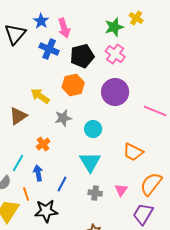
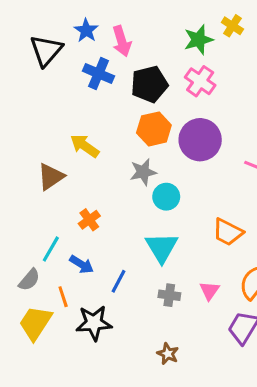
orange hexagon: (73, 85) -> (154, 129), moved
gray star: (63, 118) -> (143, 172), moved
blue arrow: (38, 173) -> (82, 264), turned 133

